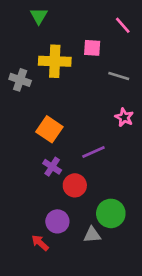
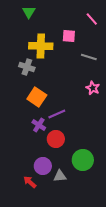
gray cross: (20, 80) -> (27, 67), moved
purple line: (93, 152) -> (57, 114), moved
gray triangle: (92, 235) -> (60, 176), moved

